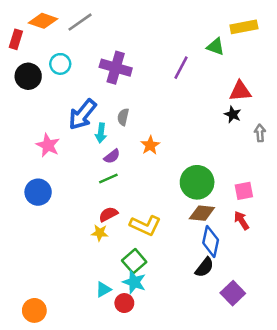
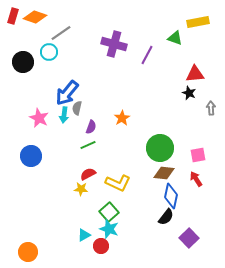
gray line: (80, 22) -> (61, 33), moved
red rectangle: (16, 39) -> (13, 16), moved
purple cross: (116, 68) -> (114, 44), moved
gray semicircle: (123, 117) -> (77, 108), moved
cyan arrow: (101, 133) -> (64, 115), moved
purple semicircle: (112, 156) -> (91, 127), turned -32

